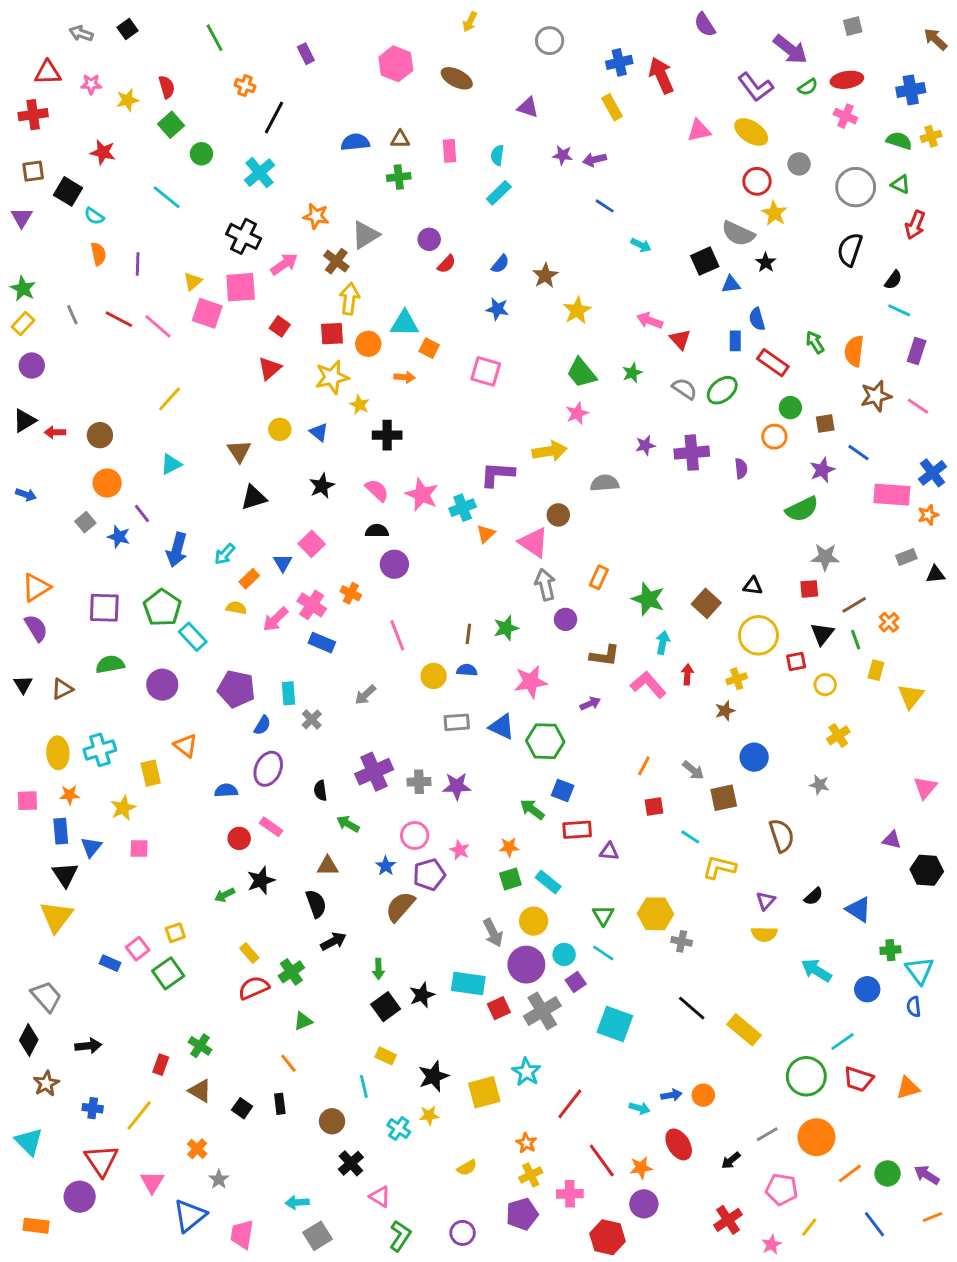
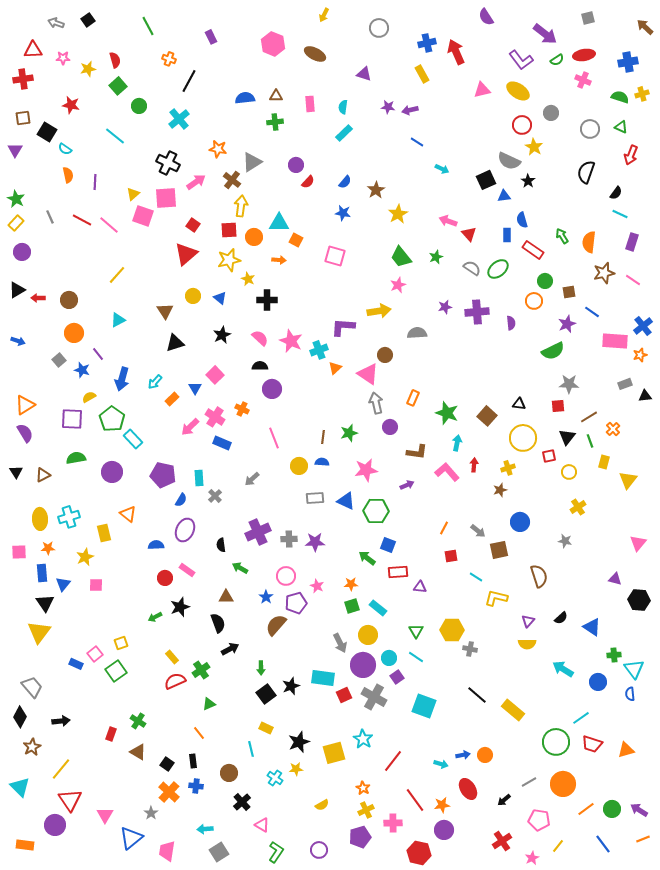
gray circle: (856, 187) -> (590, 129), size x0.7
red triangle: (270, 368) -> (186, 254), size x1.4
yellow semicircle: (236, 608) -> (89, 397), moved, turned -40
gray cross: (542, 1011) -> (374, 697), turned -30
blue cross: (93, 1108) -> (196, 786), moved
yellow line: (139, 1115) -> (61, 769), moved
orange cross: (197, 1149) -> (169, 792), moved, size x1.5

